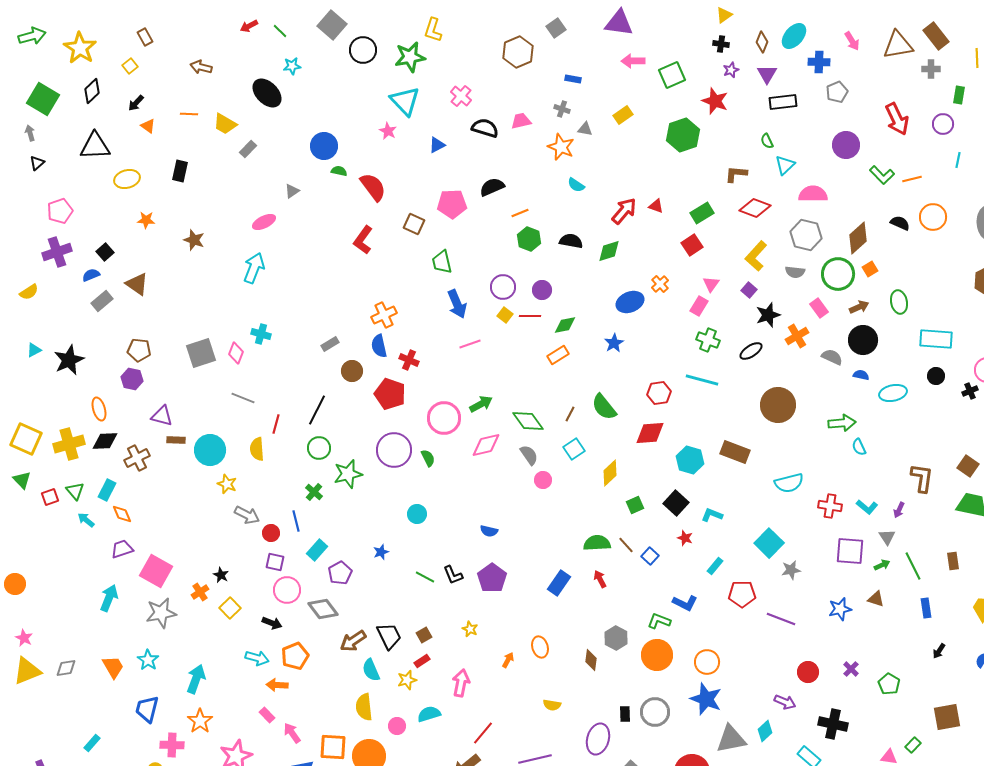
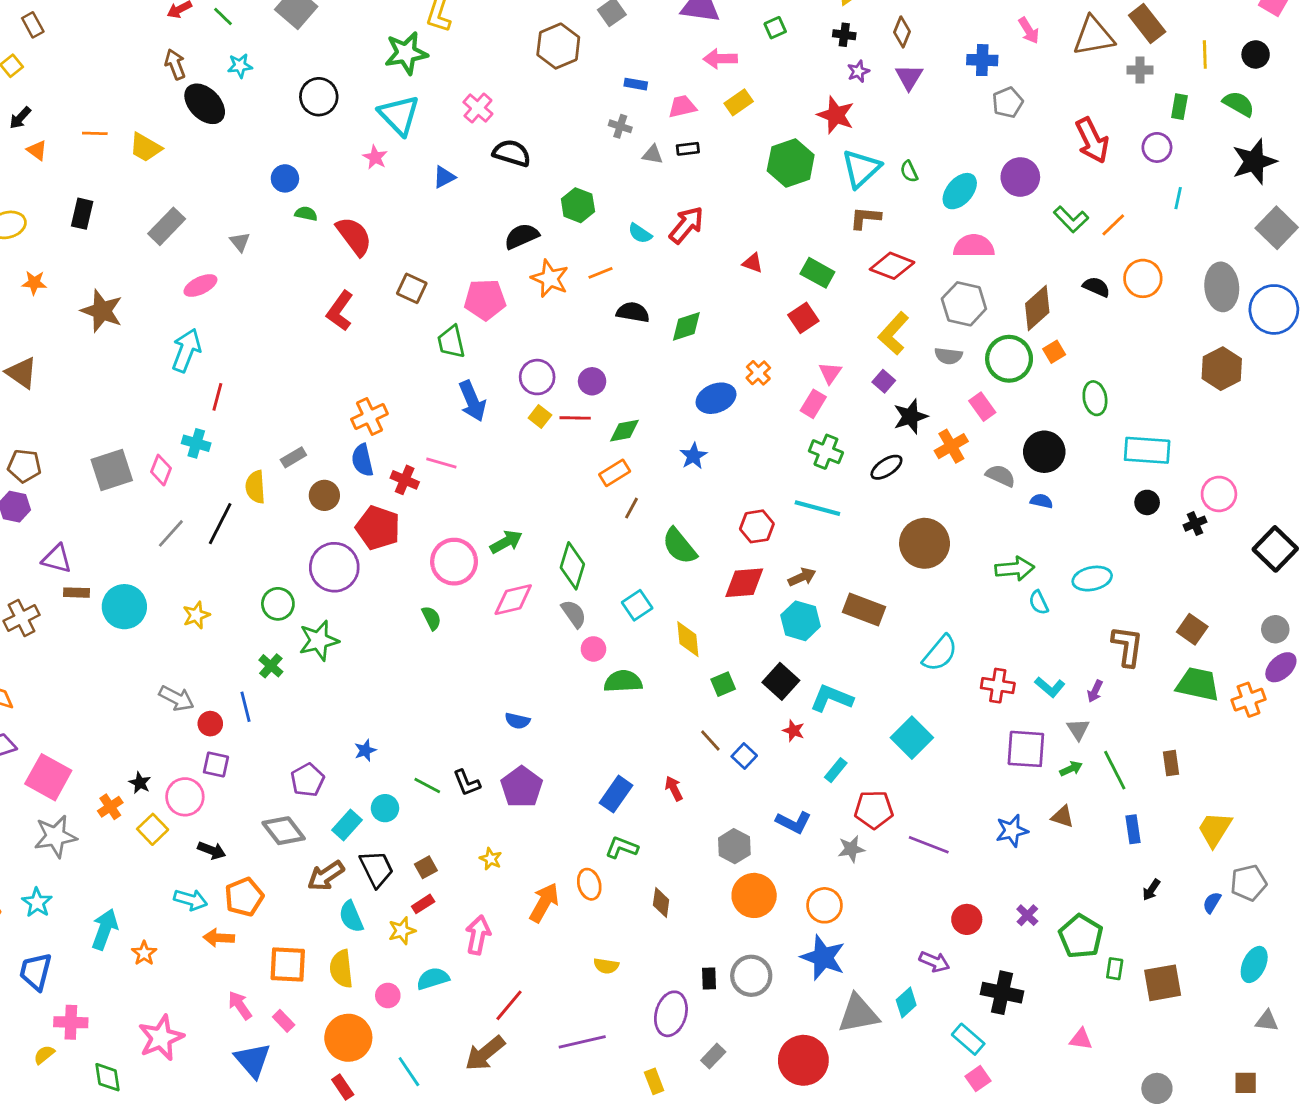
cyan ellipse: (794, 36) -> (960, 191), moved
black circle: (363, 50) -> (319, 97), moved
brown arrow: (201, 67) -> (175, 64), moved, turned 55
green square: (672, 75) -> (775, 28), moved, size x0.6
black rectangle: (783, 102) -> (688, 149), moved, size x0.6
yellow rectangle: (623, 115) -> (739, 102), moved
pink trapezoid: (521, 121) -> (682, 107), moved
blue circle: (324, 146) -> (285, 178), size x0.7
orange star: (561, 147) -> (550, 278), moved
gray rectangle: (248, 149) -> (167, 226), moved, size x1.5
cyan triangle: (785, 165) -> (861, 169), moved, size x1.4
orange line: (912, 179) -> (1113, 225), turned -30
gray triangle: (292, 191) -> (240, 242), turned -35
pink pentagon: (452, 204) -> (485, 300), moved
red arrow: (624, 211) -> (686, 225), moved
orange line: (520, 213) -> (601, 273), moved
green rectangle: (702, 213) -> (817, 273), turned 60
green hexagon: (529, 239) -> (578, 205), moved
brown star: (194, 240) -> (102, 311), size x1.4
brown arrow: (859, 307) -> (802, 577), moved
pink line: (470, 344) -> (441, 463), moved, turned 35
cyan ellipse: (893, 393) -> (1092, 579), moved
gray line: (243, 398) -> (171, 533), turned -70
black line: (317, 410) -> (220, 524), moved
brown line: (570, 414) -> (632, 508), moved
green diamond: (528, 421) -> (572, 566), turned 52
red line: (276, 424) -> (217, 397), moved
yellow semicircle: (257, 449) -> (255, 487), moved
purple circle: (394, 450) -> (334, 567), moved
yellow diamond: (610, 473) -> (688, 639), turned -52
cyan semicircle: (789, 483) -> (940, 653), turned -36
yellow star: (227, 484) -> (196, 615), moved, turned 30
cyan circle: (417, 514) -> (385, 808), moved
cyan L-shape: (712, 515) -> (832, 698), size x1.4
green semicircle: (597, 543) -> (623, 681), moved
cyan rectangle: (317, 550) -> (347, 825), moved
gray star: (791, 570) -> (851, 849), moved
pink circle: (287, 590) -> (185, 797), moved
green L-shape: (659, 621) -> (622, 848), moved
gray hexagon: (616, 638) -> (734, 846), moved
orange arrow: (508, 660) -> (544, 903), size x1.8
green pentagon: (889, 684) -> (1081, 936), size x1.4
pink rectangle: (267, 715) -> (284, 1021), moved
orange star: (200, 721) -> (144, 953), moved, size x0.7
green rectangle: (913, 745) -> (1115, 969), moved, turned -35
orange square: (333, 747) -> (288, 964), moved

